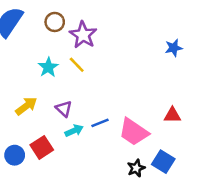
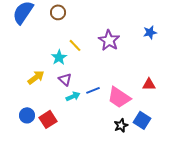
purple star: (83, 35) -> (109, 40), moved
cyan star: (48, 67) -> (59, 57), moved
red square: (42, 147) -> (48, 119), moved

